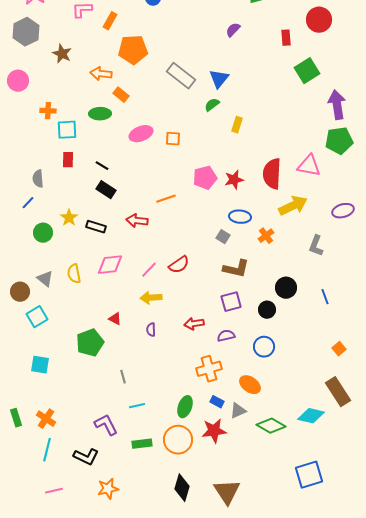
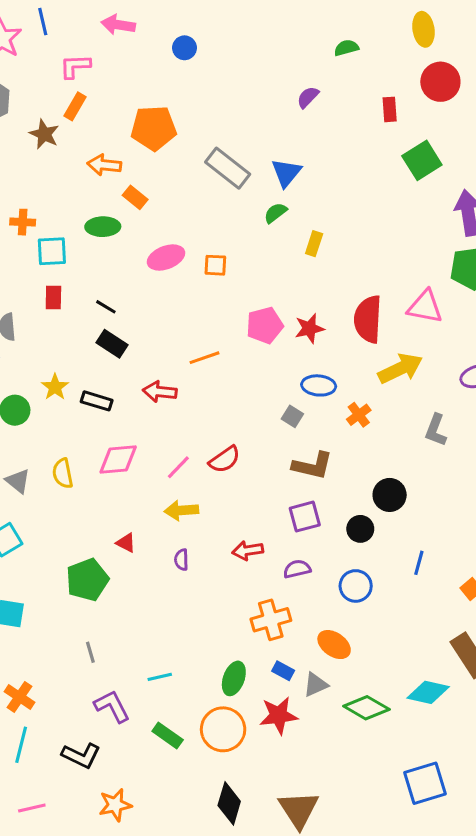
orange rectangle: (110, 21) -> (75, 106), moved
blue line: (325, 297) -> (419, 563), moved, turned 35
gray line: (123, 377) -> (90, 652), moved
green rectangle: (142, 444) -> (168, 735), turned 42

